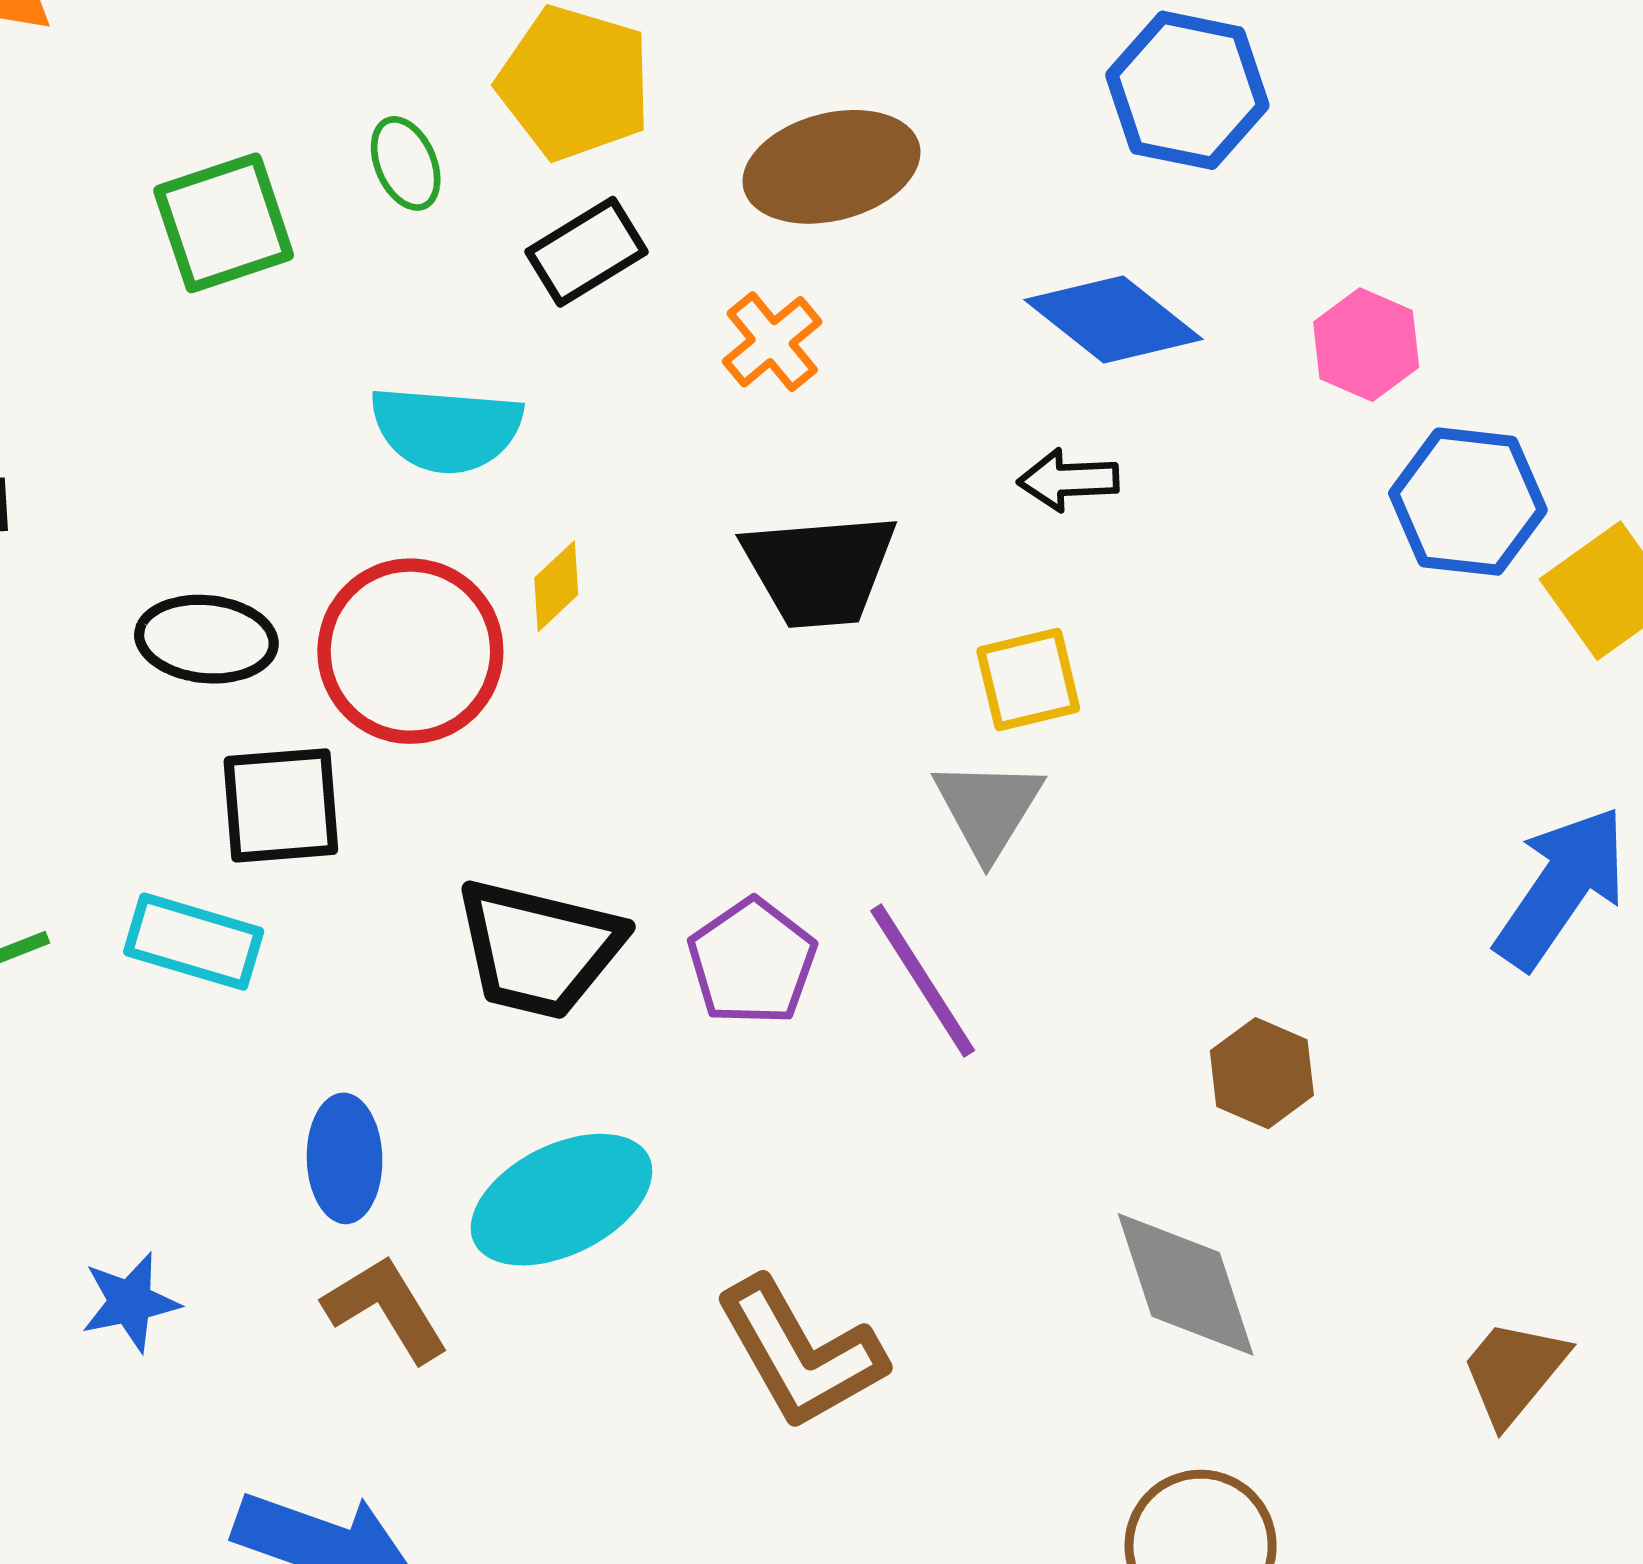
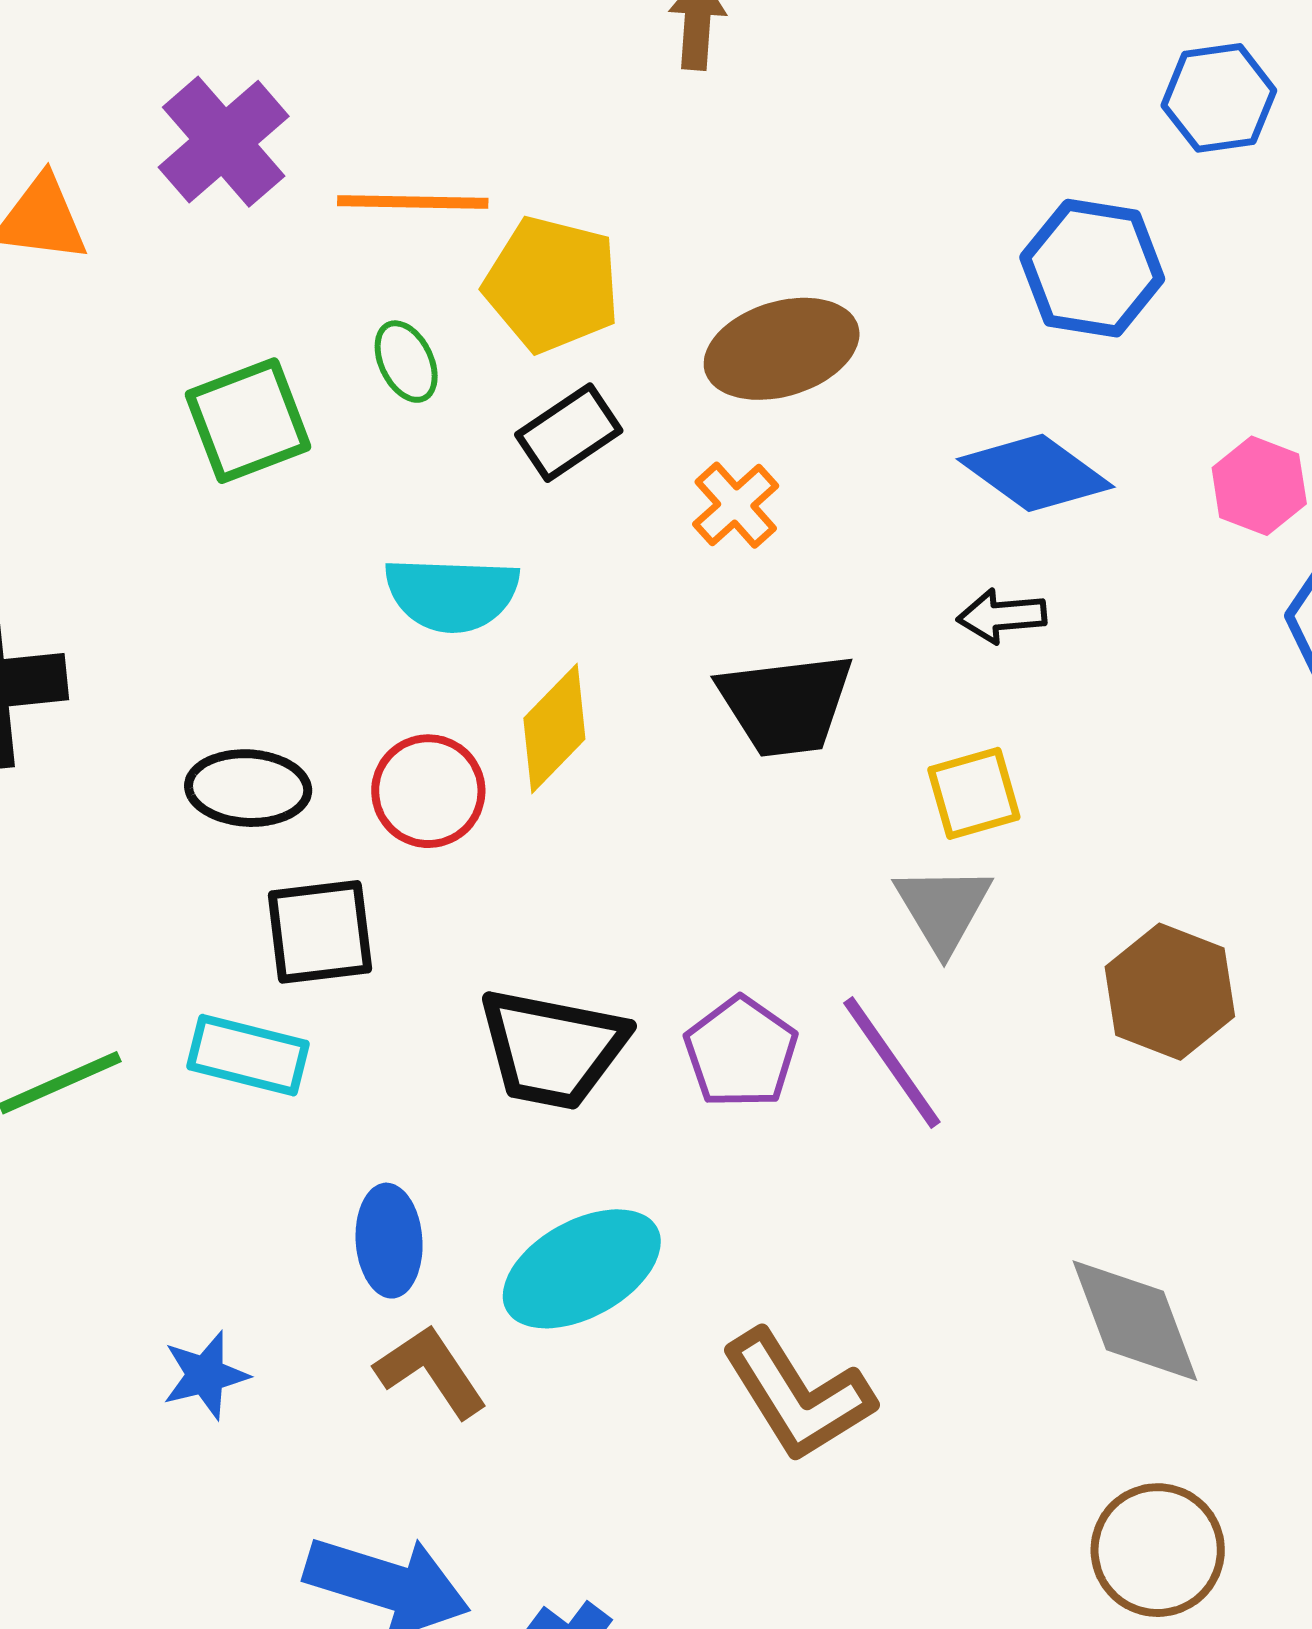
yellow diamond: (556, 586) -> (554, 729), size x1.6
red circle: (410, 651) -> (428, 791), size x0.7
brown hexagon: (1262, 1073) -> (1170, 992), moved, size x1.4

